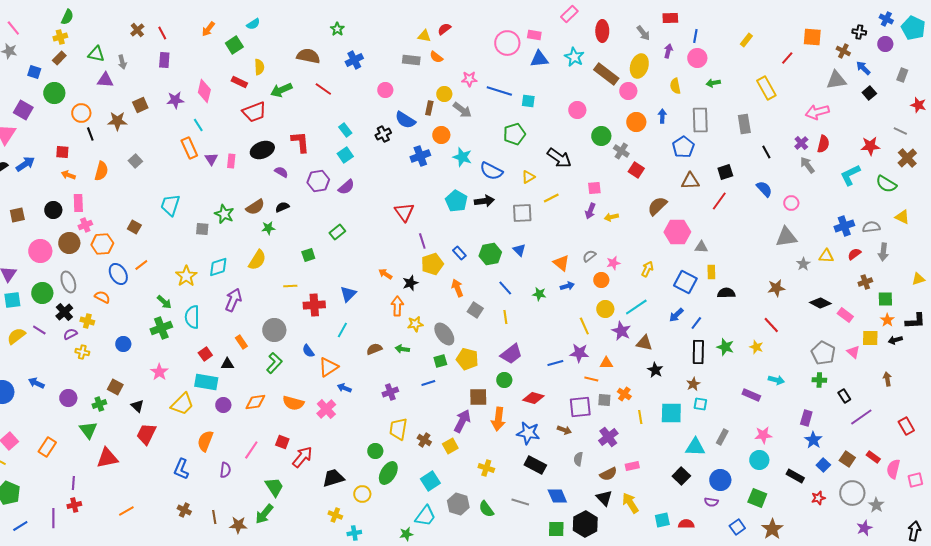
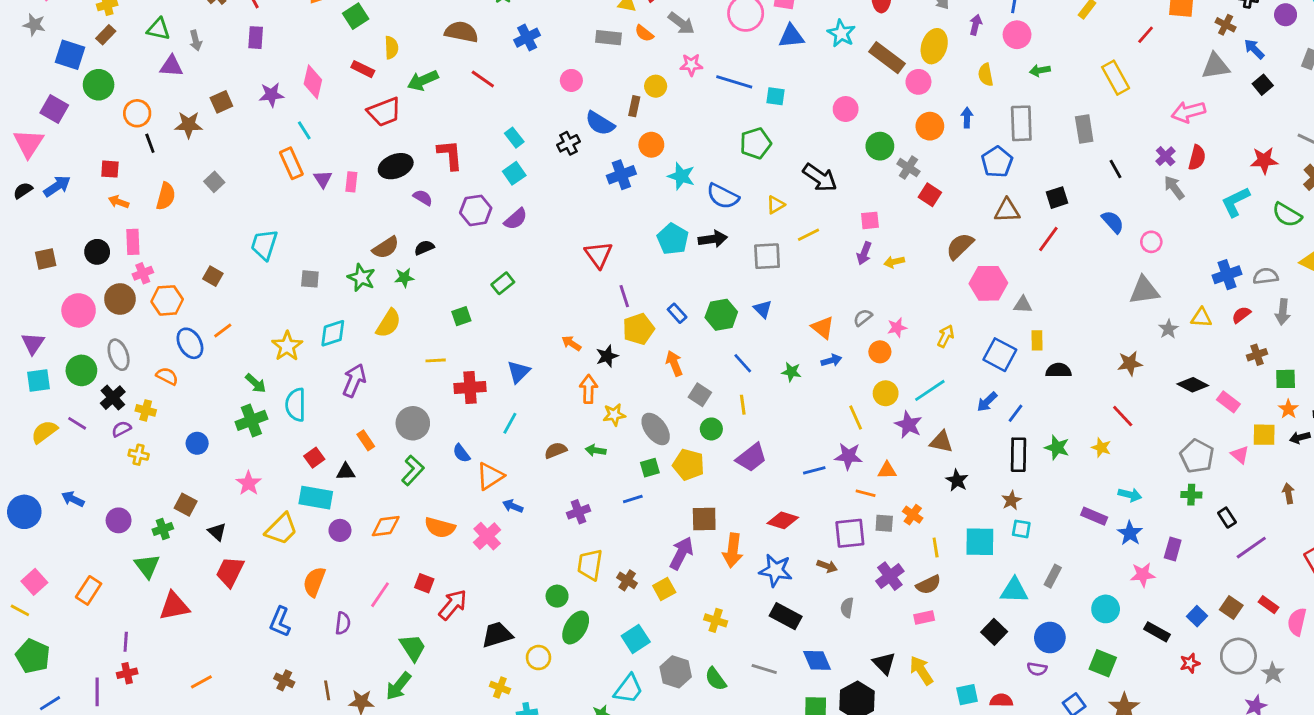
blue square: (34, 72) -> (70, 55), size x1.5
gray arrow: (462, 110) -> (681, 23), moved
green star: (224, 214) -> (361, 278), moved
green circle: (504, 380) -> (711, 429), moved
pink star: (763, 435) -> (1143, 575), moved
blue star: (813, 440) -> (1130, 533), moved
brown semicircle: (608, 474) -> (928, 585), moved

